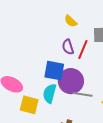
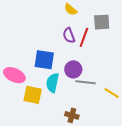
blue square: (54, 71) -> (44, 60), moved
purple circle: (71, 81) -> (73, 69), size x0.7

